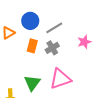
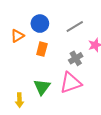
gray line: (54, 28) -> (75, 27), moved
gray cross: (52, 48) -> (76, 58), moved

